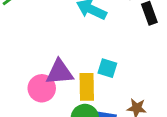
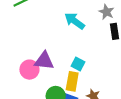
yellow rectangle: (87, 87) -> (72, 81), moved

